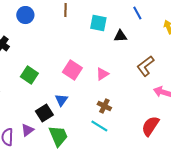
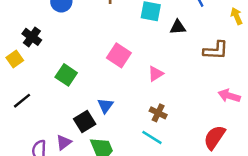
brown L-shape: (145, 66) -> (216, 50), moved, turned -140
pink square: (72, 70) -> (119, 55), moved

